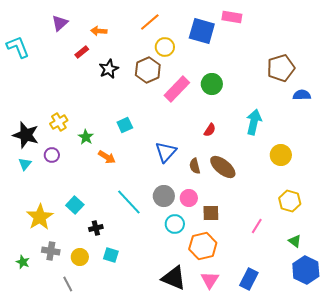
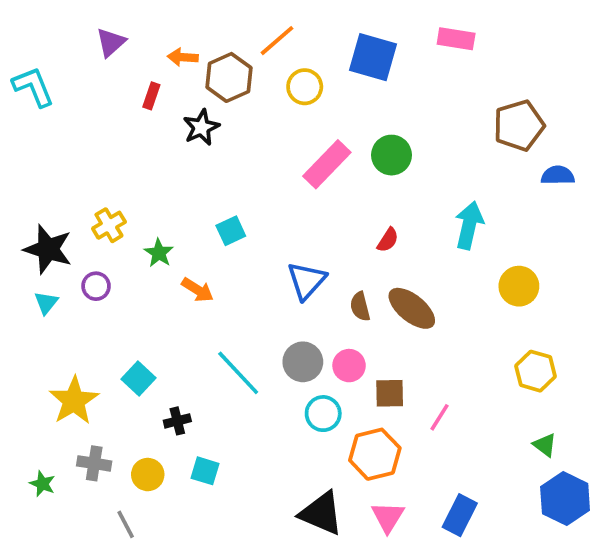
pink rectangle: (232, 17) -> (456, 39), moved
red rectangle: (82, 52) -> (151, 96), turned -32
brown hexagon: (148, 70) -> (229, 77), moved
pink line: (257, 226) -> (439, 417), moved

